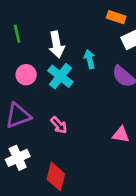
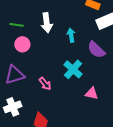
green line: (17, 34) -> (17, 25), moved, turned -72
cyan cross: (60, 76) -> (73, 69), moved

